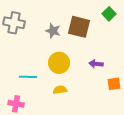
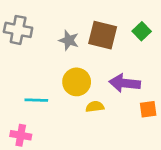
green square: (109, 14) -> (142, 31), moved
purple arrow: (96, 64) -> (125, 83), size x1.6
yellow semicircle: (60, 90) -> (95, 107), moved

